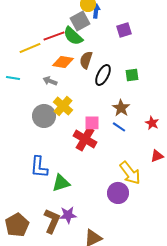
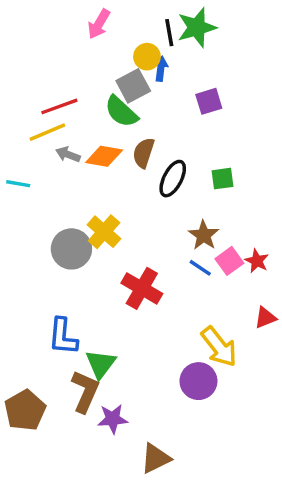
red line: (54, 36) -> (59, 106), moved
gray arrow: (50, 81) -> (68, 154), moved
pink square: (92, 123) -> (229, 261), moved, turned -35
green triangle: (61, 183) -> (101, 364), turned -36
brown L-shape: (52, 221) -> (85, 391), moved
brown pentagon: (17, 225) -> (25, 410), moved

